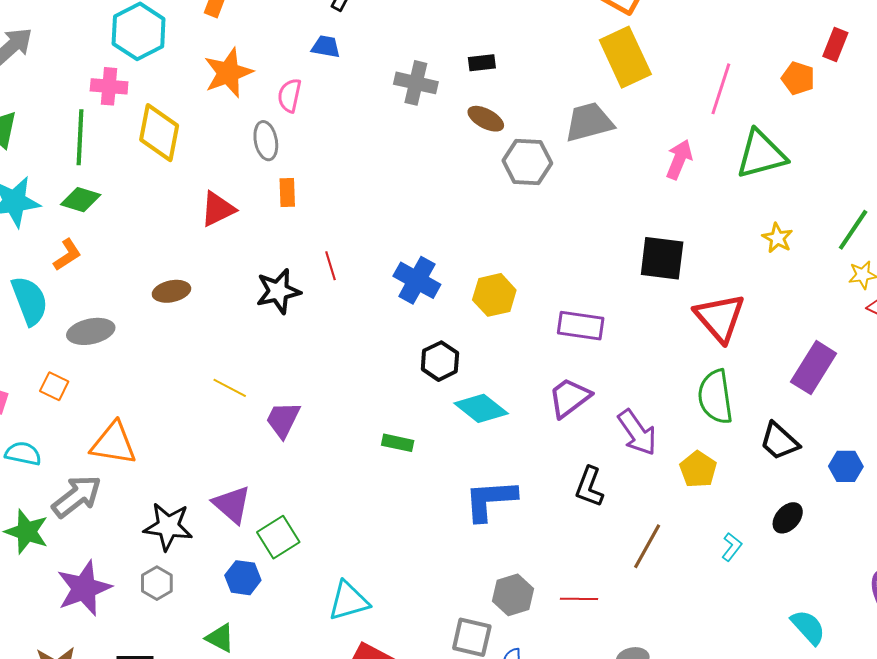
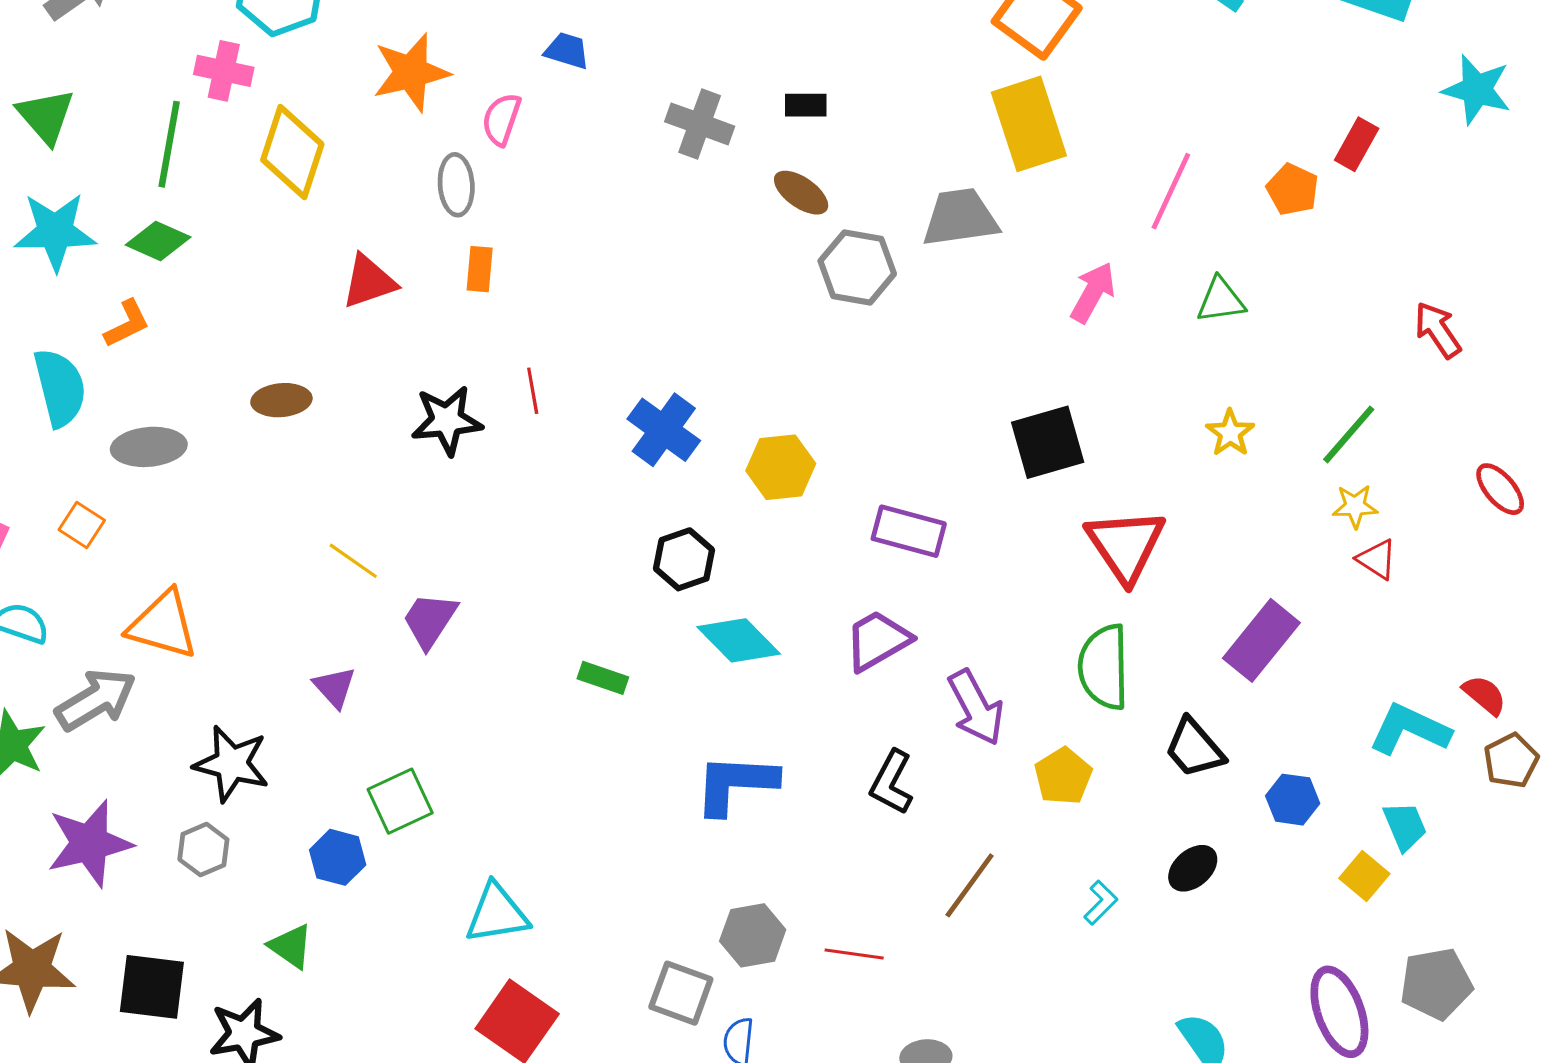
green triangle: (761, 154) -> (1221, 300), size x0.6
black square: (662, 258) -> (1048, 442), turned -30
purple triangle: (232, 505) -> (335, 687), moved, size x0.7

